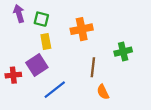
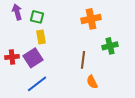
orange cross: (82, 29) -> (91, 19), moved
red cross: (13, 75) -> (12, 57), moved
blue line: (55, 90) -> (37, 84), moved

